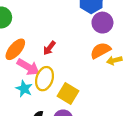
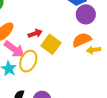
red arrow: (49, 48) -> (35, 33), turned -152
yellow square: (68, 93) -> (51, 44), moved

